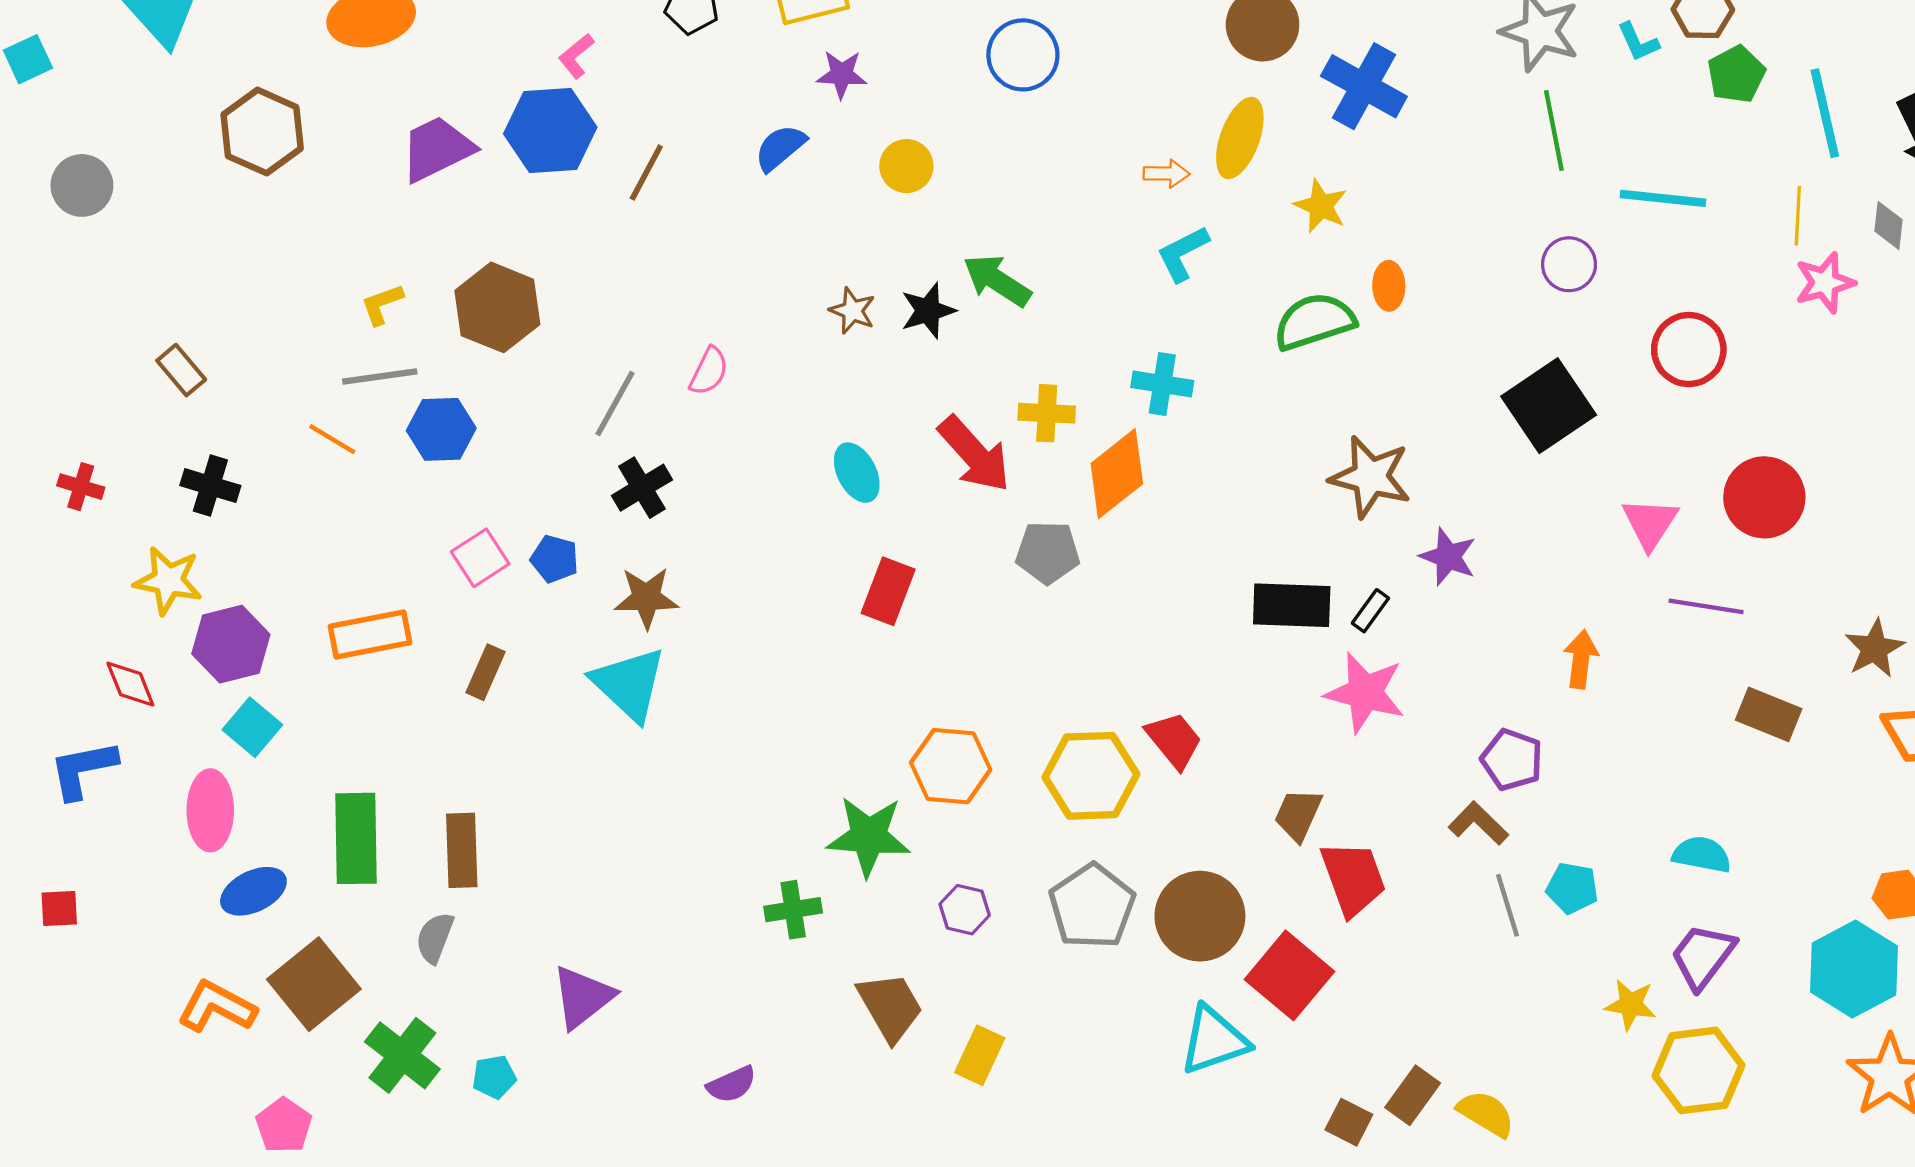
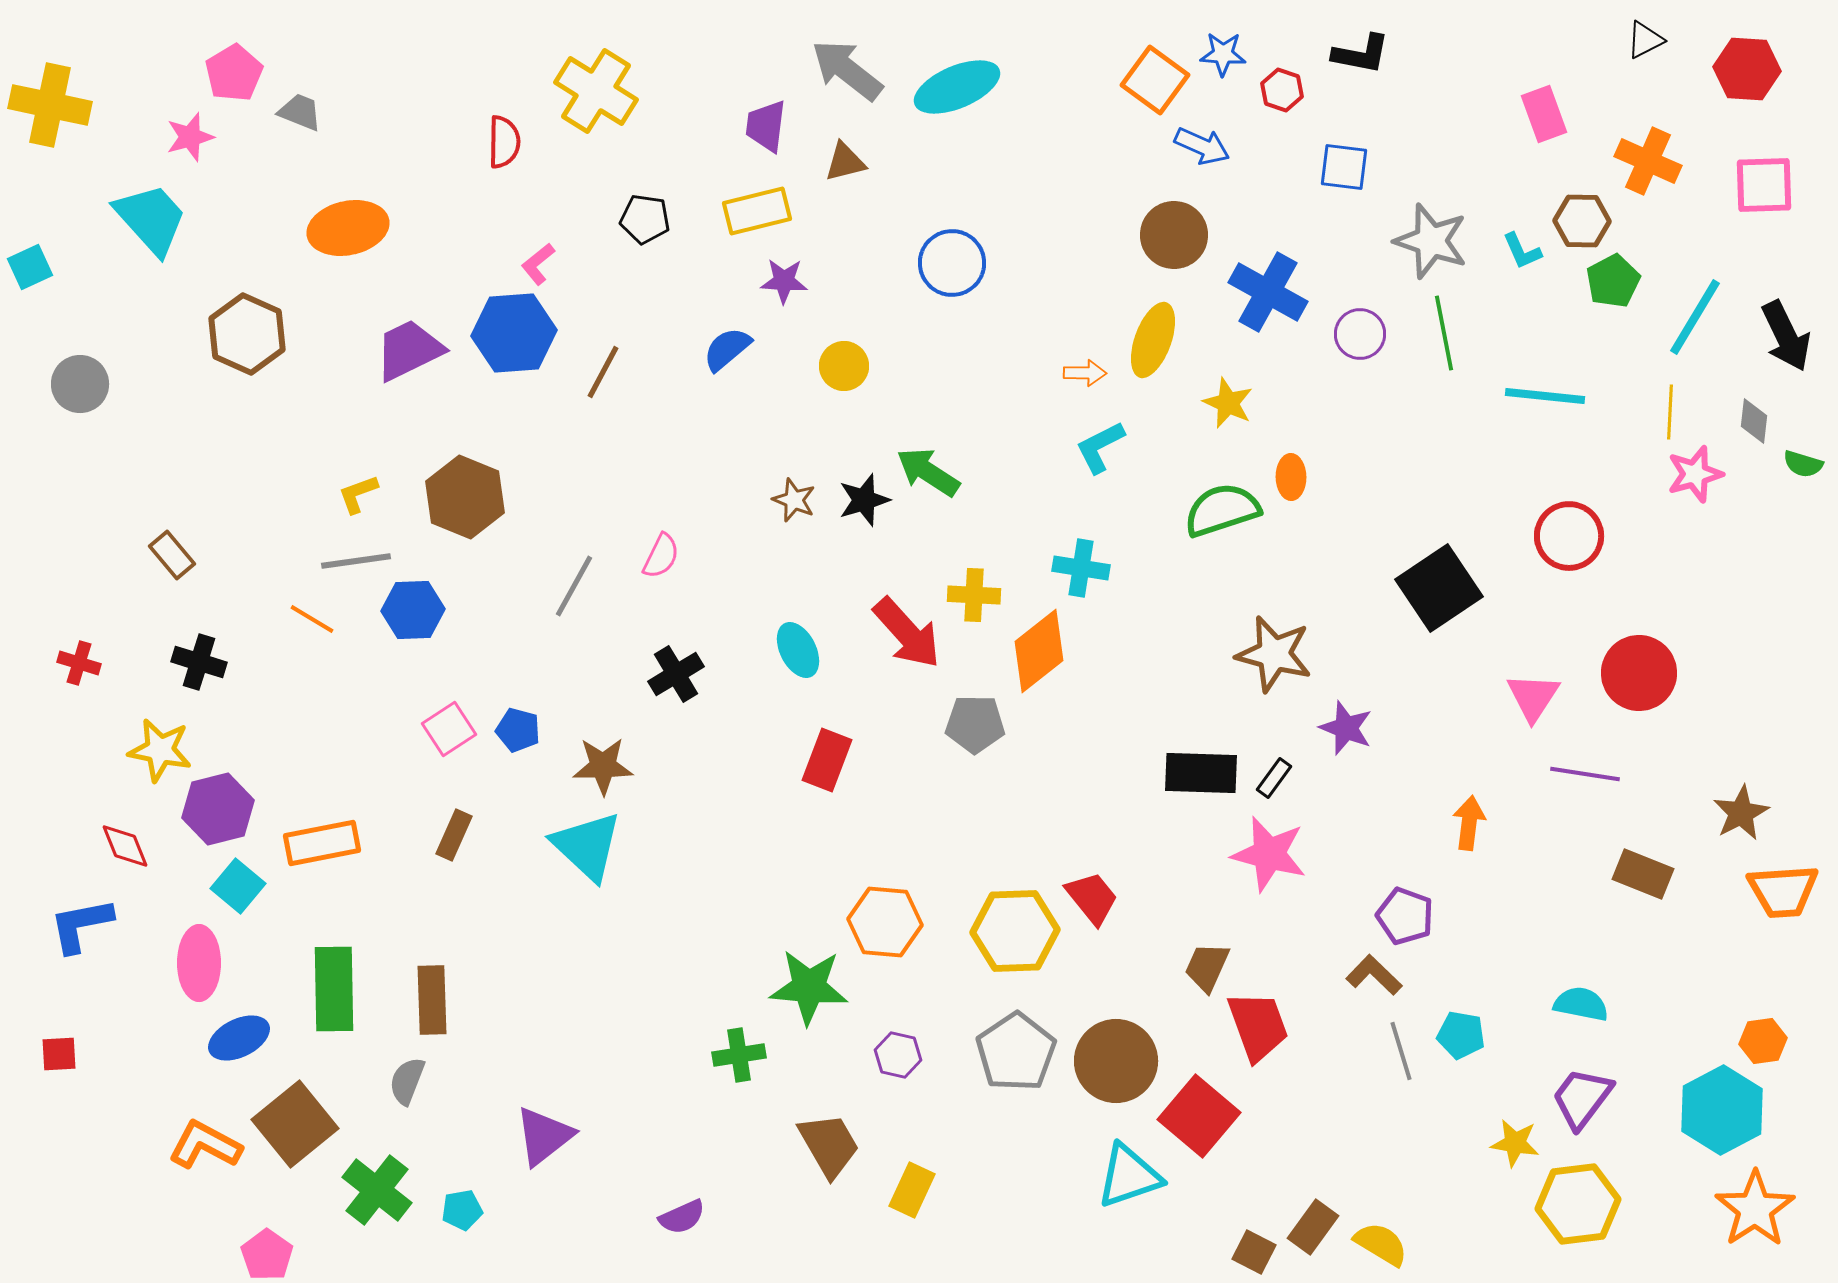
cyan line: (1825, 113) -> (1695, 317), turned 44
purple circle: (1569, 264) -> (1360, 334), moved
black cross: (642, 488) -> (676, 674), moved
orange rectangle: (370, 634) -> (322, 843), moved

